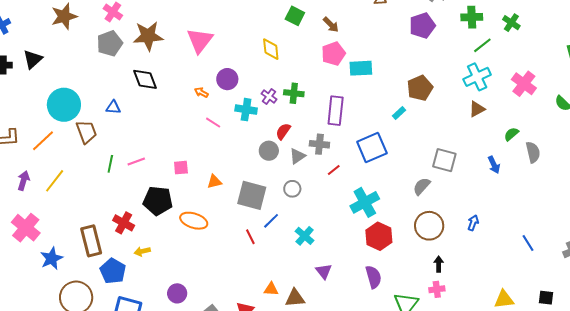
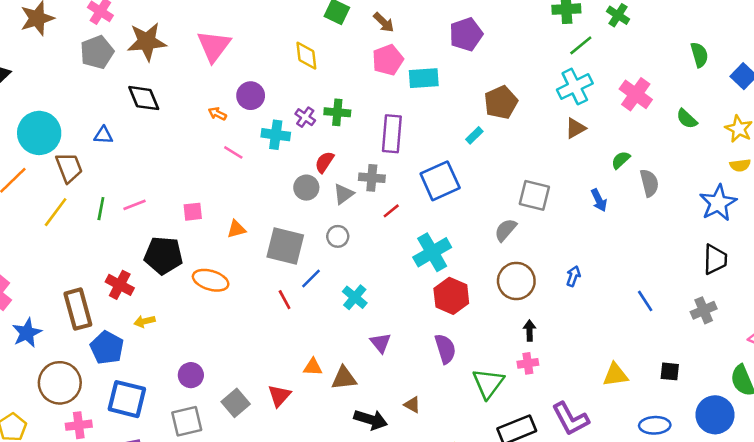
purple pentagon: (422, 26) -> (466, 34), moved
yellow line: (55, 181) -> (56, 212), moved

